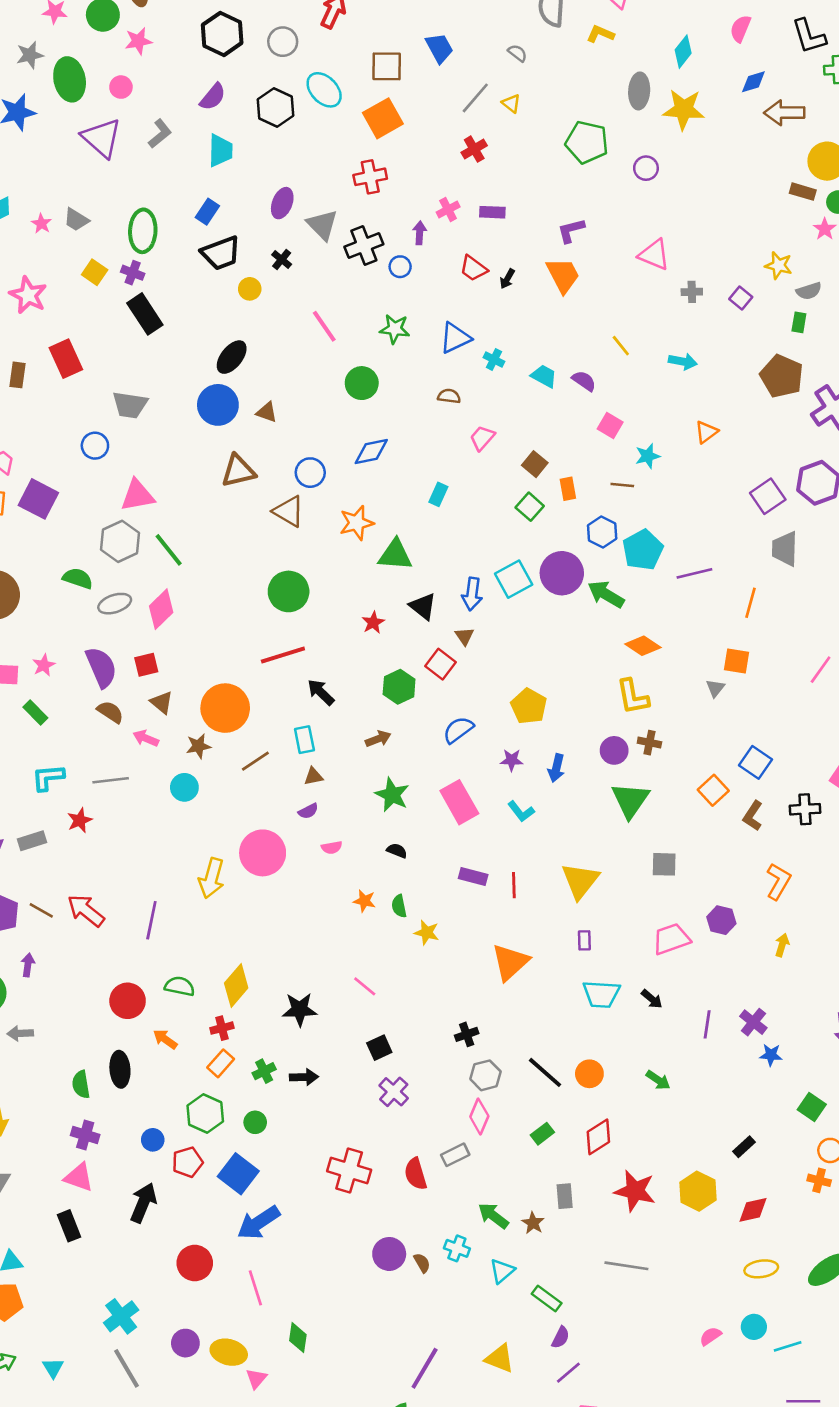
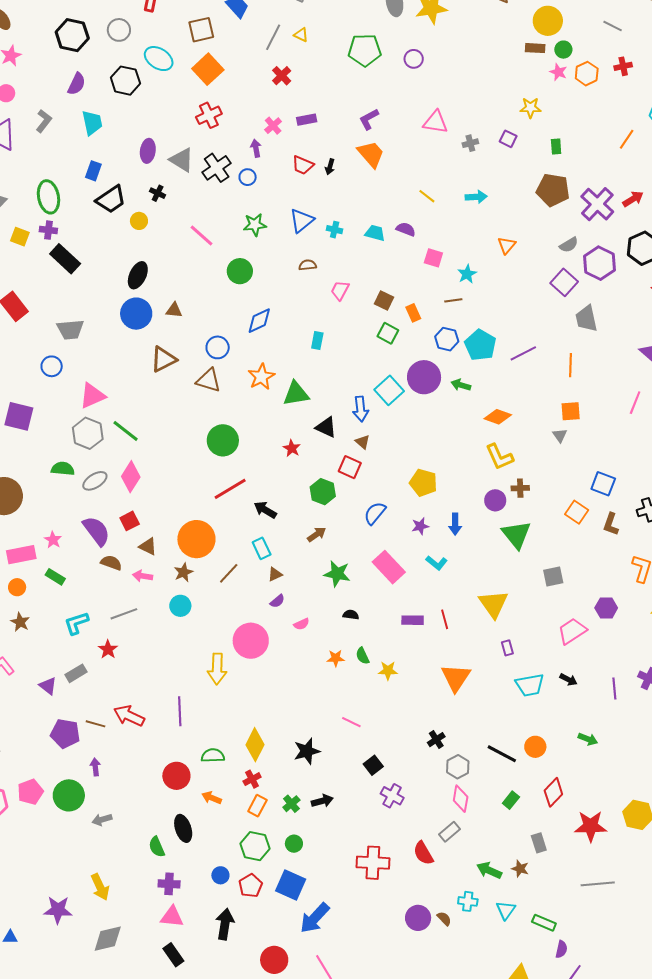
gray semicircle: (809, 291) -> (569, 245), moved
green arrow: (606, 594) -> (461, 385), size x0.7

